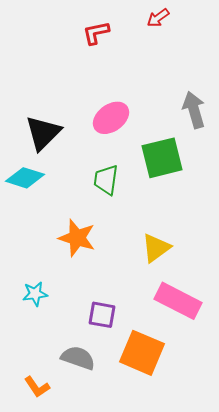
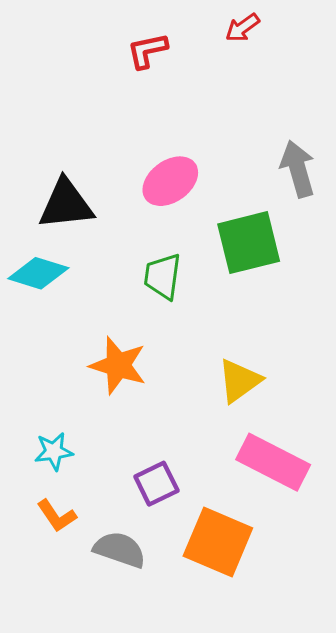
black triangle: (43, 133) -> (66, 204), turned 39
purple square: (102, 315) -> (156, 484), turned -36
orange L-shape: (37, 387) -> (57, 516), moved

